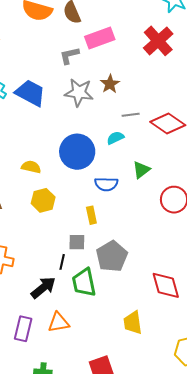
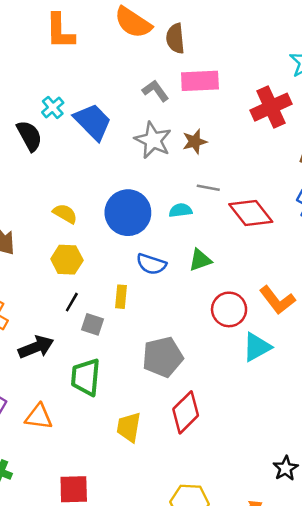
gray L-shape: (69, 56) -> (156, 91), turned 50
gray pentagon: (112, 256) -> (163, 357), moved
black line: (62, 262) -> (72, 302), moved
red diamond: (166, 285) -> (186, 412), turned 44
black arrow: (43, 288) -> (36, 347), moved
yellow trapezoid: (133, 323) -> (129, 427), moved

